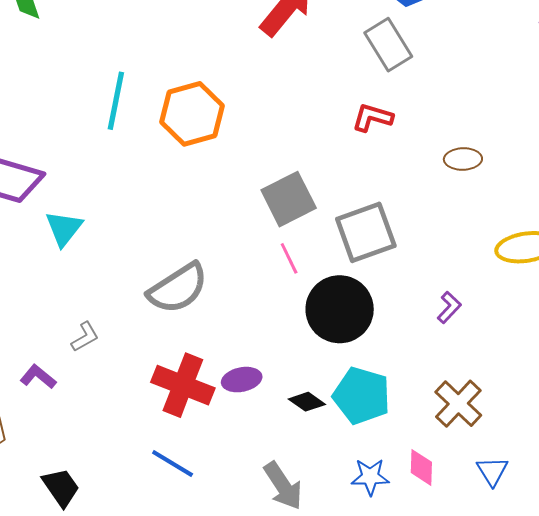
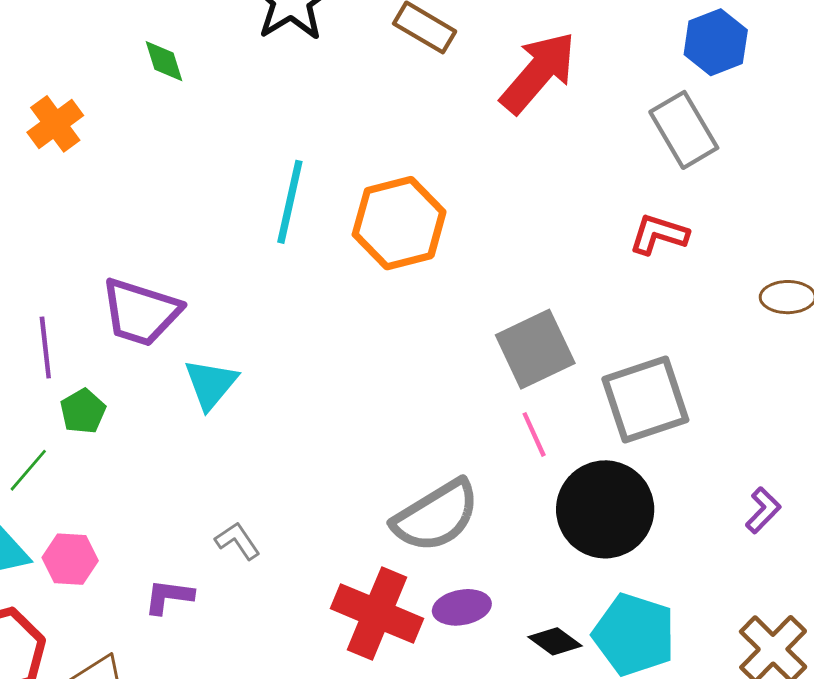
gray semicircle: (178, 288) -> (436, 516), moved
gray L-shape: (85, 337) -> (238, 541), turned -96
purple L-shape: (38, 377) -> (169, 597), turned -33

